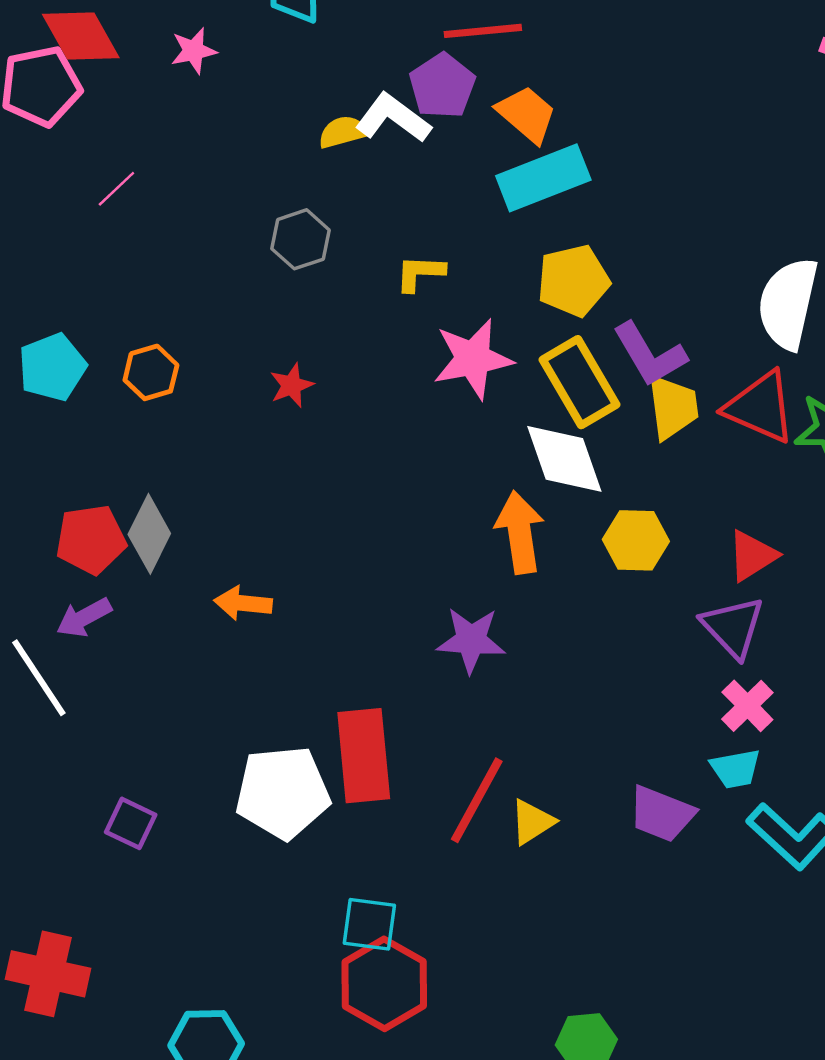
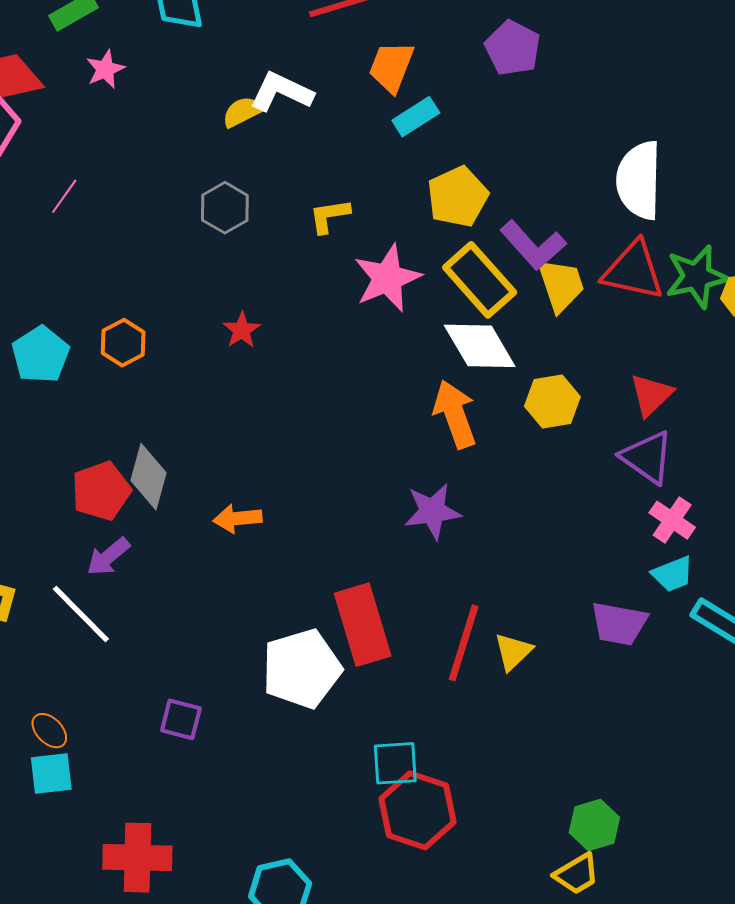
purple pentagon: (442, 86) -> (513, 48), moved
orange trapezoid: (527, 114) -> (391, 67), turned -98
cyan rectangle: (543, 178) -> (416, 117), size x0.6

